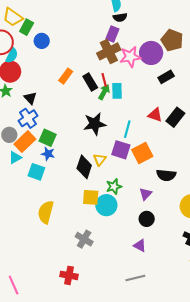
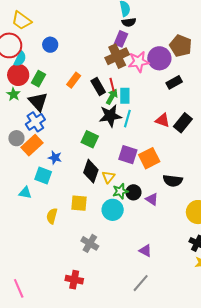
green rectangle: (27, 27) -> (38, 79), moved
black triangle: (30, 98) -> (38, 102), size x1.5
black star: (95, 124) -> (110, 116), moved
cyan line: (127, 129) -> (127, 119), moved
green square: (48, 138) -> (90, 139), moved
cyan triangle: (15, 157) -> (25, 193), moved, turned 40
yellow triangle: (100, 160) -> (108, 177), moved
purple triangle: (146, 194) -> (152, 199), turned -40
yellow square: (91, 197) -> (79, 203), moved
yellow semicircle: (46, 212) -> (52, 216), size x0.7
black circle: (147, 219) -> (133, 192), moved
gray line: (135, 278) -> (141, 283), turned -36

